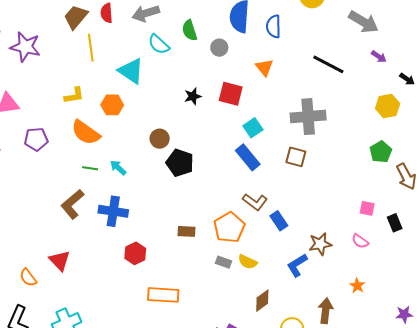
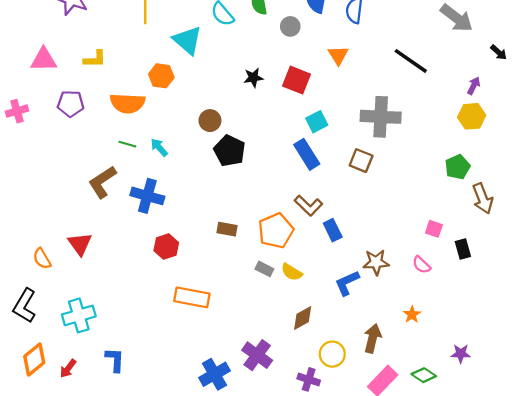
purple arrow: (379, 57) -> (474, 86), moved, turned -105
black arrow: (407, 79) -> (499, 52), moved
yellow L-shape: (74, 95) -> (95, 59), moved
orange semicircle: (86, 133) -> (128, 103), turned -40

